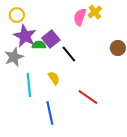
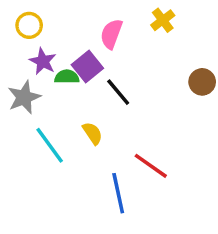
pink semicircle: (80, 17) -> (111, 34), moved
purple star: (25, 36) -> (43, 61), size x0.7
cyan line: (29, 85) -> (50, 145), turned -30
blue line: (50, 113) -> (118, 193), moved

